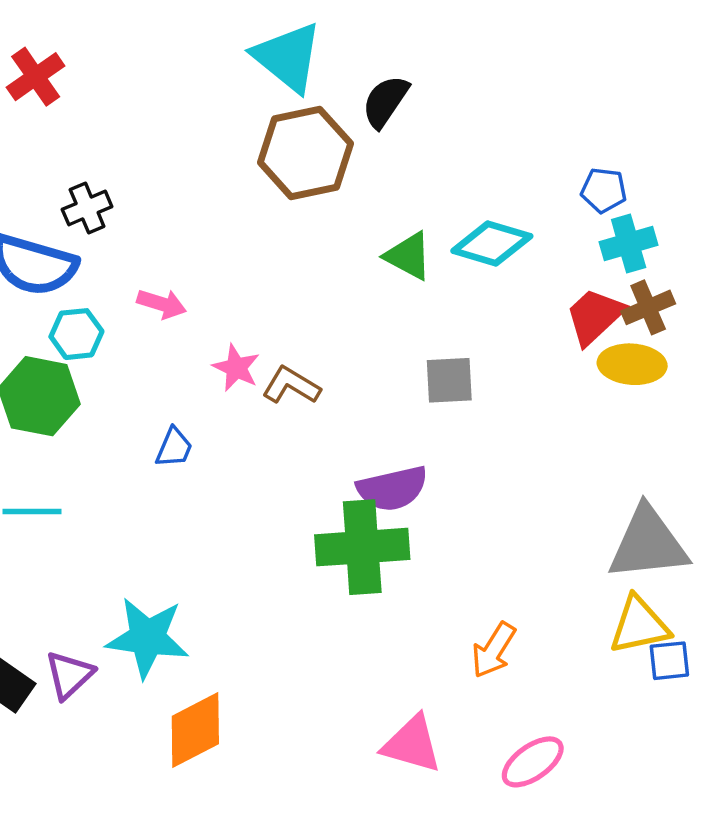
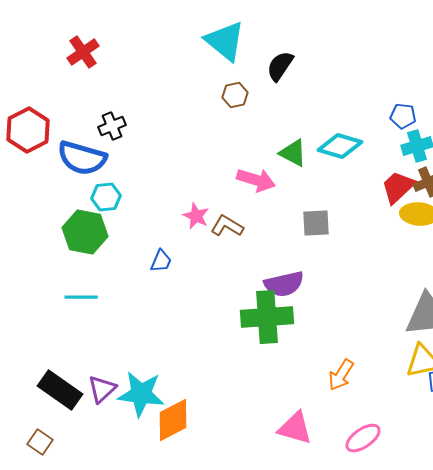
brown hexagon: (305, 153) -> (235, 95), size x0.5
pink arrow: (162, 304) -> (256, 180), moved, size x1.4
cyan star: (147, 638) -> (141, 394), moved

